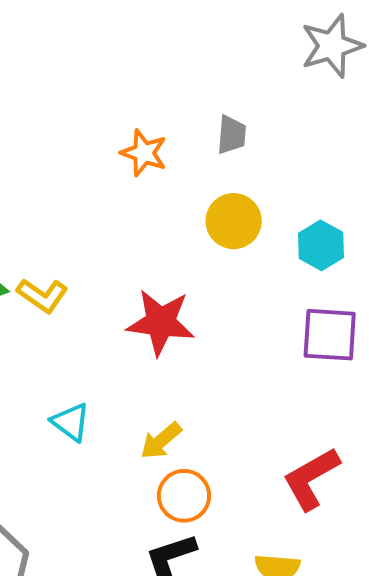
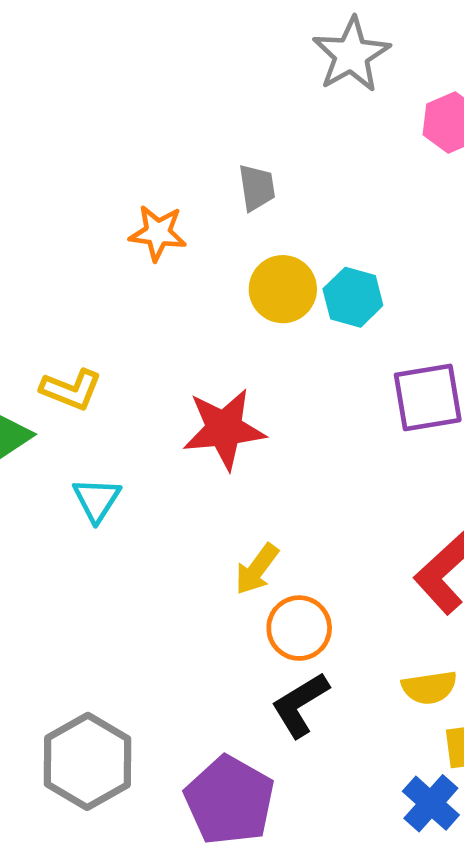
cyan hexagon: (321, 245) -> (353, 297), moved
yellow L-shape: (42, 295) -> (71, 390), moved
cyan triangle: (71, 422) -> (97, 500), moved, turned 39

